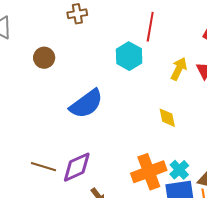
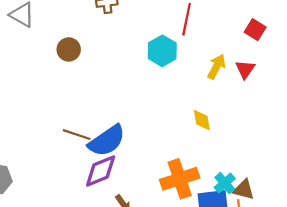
blue semicircle: (86, 104) -> (107, 141), moved
brown line: (44, 167) -> (77, 135), moved
cyan cross: (179, 170) -> (225, 183), moved

